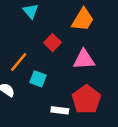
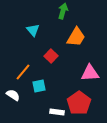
pink triangle: (84, 60) -> (90, 73), moved
cyan square: (38, 79) -> (39, 86), turned -32

